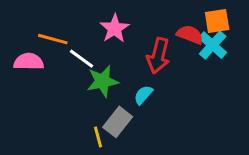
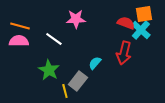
pink star: (115, 29) -> (76, 19), turned 30
orange line: (53, 39) -> (20, 26), moved
red arrow: (158, 56) -> (124, 53), moved
green star: (103, 81) -> (49, 70), moved, turned -30

